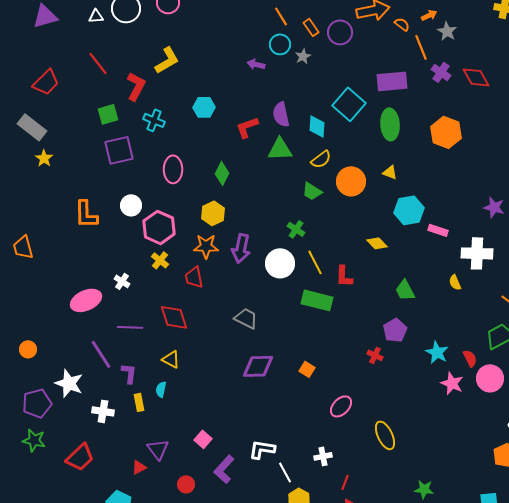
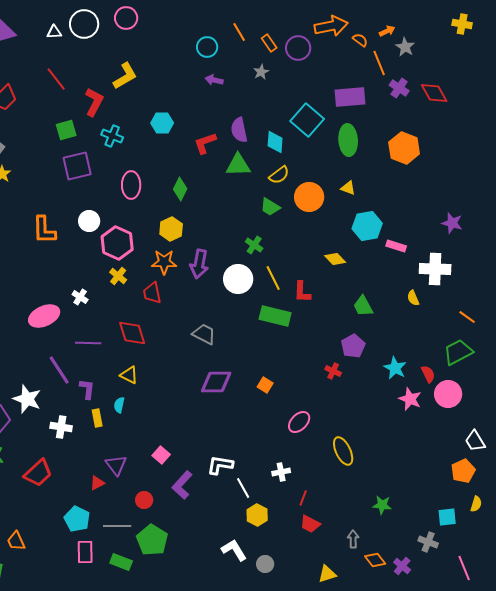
cyan circle: (280, 44) -> (207, 47), moved

